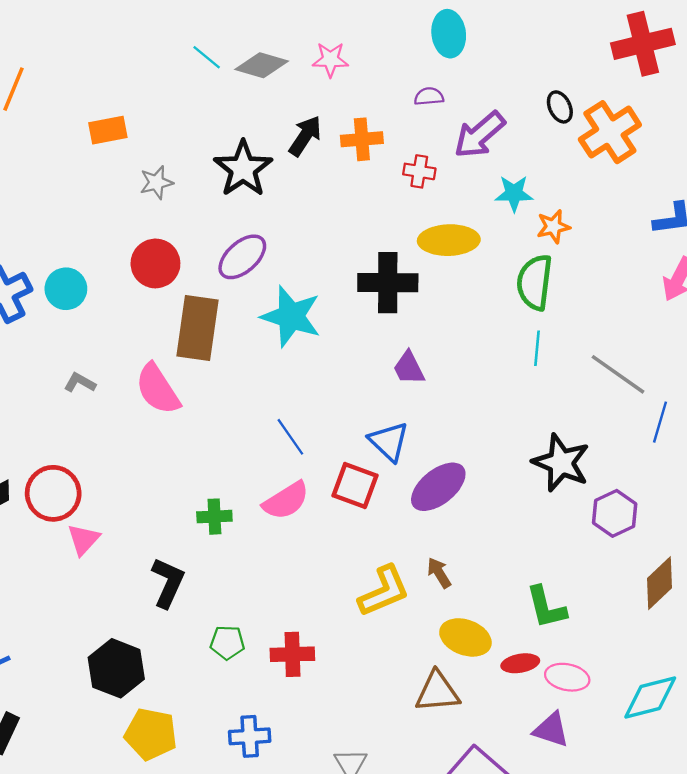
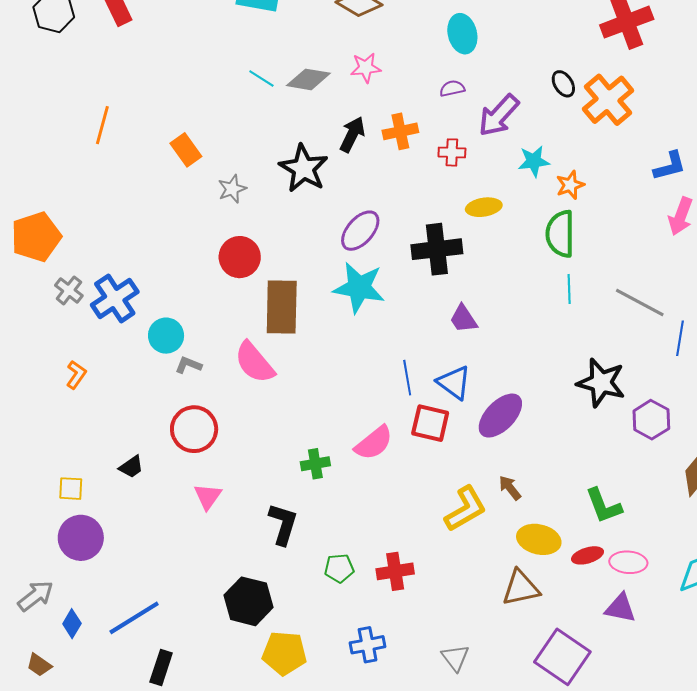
orange rectangle: (108, 130) -> (186, 150), turned 72
yellow ellipse: (449, 240) -> (484, 207), size x0.7
purple ellipse: (242, 257) -> (360, 231), moved
cyan circle: (66, 289) -> (166, 336), moved
blue line: (290, 437) -> (407, 378), moved, turned 32
red circle: (53, 493) -> (194, 429), moved

